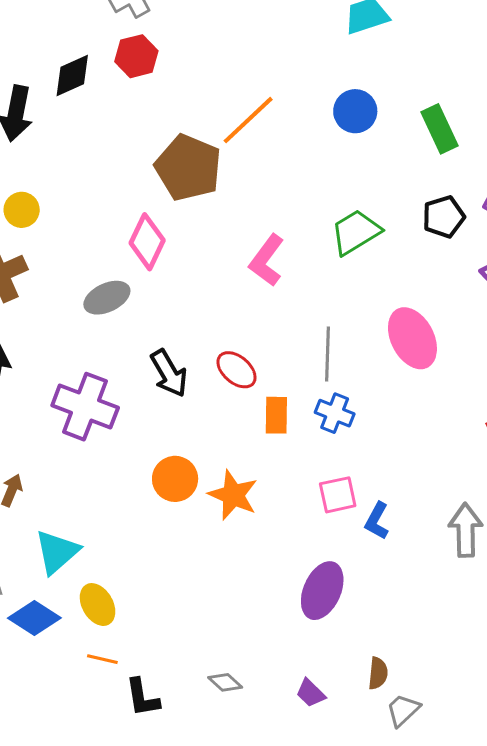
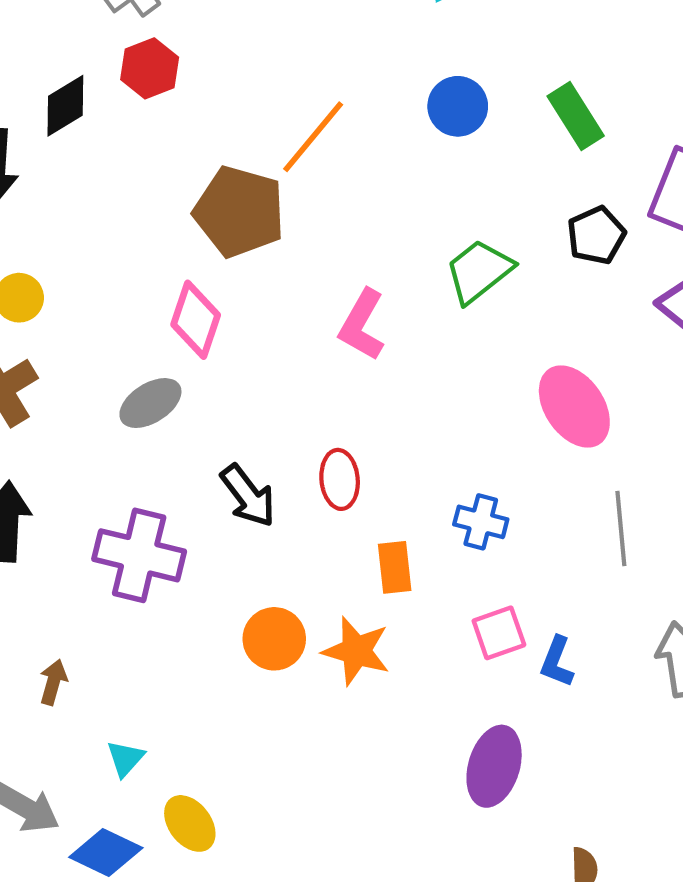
gray line: (328, 354) -> (621, 528), moved
red ellipse: (237, 370) -> (340, 479), turned 51
orange rectangle: (276, 415) -> (395, 567), moved
cyan triangle: (57, 552) -> (125, 758), size x0.6

